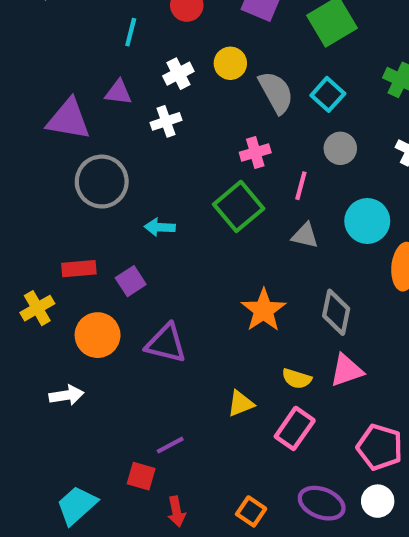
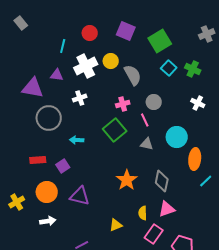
white cross: (178, 74) -> (86, 66), size x1.6
cyan square: (328, 94) -> (169, 68), moved
white cross: (166, 121) -> (80, 98), moved
gray circle: (340, 148) -> (154, 102), moved
pink line: (301, 186) -> (145, 120), turned -40
yellow cross: (37, 308) -> (17, 202), moved
yellow semicircle: (297, 379) -> (143, 213), turned 72
white arrow: (66, 395) -> (48, 221), moved
pink rectangle: (295, 428) -> (154, 234), moved

